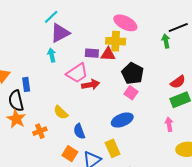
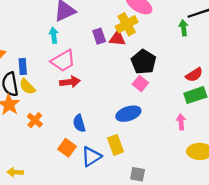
yellow cross: (116, 41) -> (127, 24), turned -36
purple rectangle: (92, 53) -> (99, 36), turned 64
pink trapezoid: (77, 73) -> (63, 61), moved
red arrow: (91, 85) -> (70, 82), moved
yellow semicircle: (61, 112) -> (27, 87), moved
orange cross: (40, 131) -> (35, 120), turned -32

